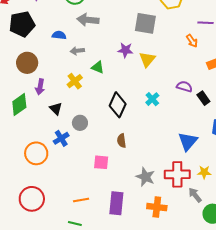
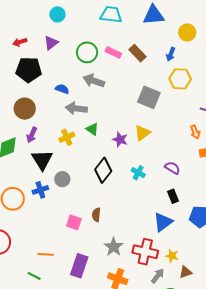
orange arrow: (192, 41) -> (195, 132), moved
purple star: (125, 50) -> (120, 139), moved
gray arrow: (77, 51) -> (76, 108), size x1.5
black rectangle: (203, 98) -> (173, 196), moved
cyan cross: (152, 99) -> (138, 173), turned -32
black triangle: (56, 109) -> (42, 160), size x1.6
brown semicircle: (122, 141) -> (96, 215), moved
gray arrow: (195, 195) -> (158, 276), turned 63

